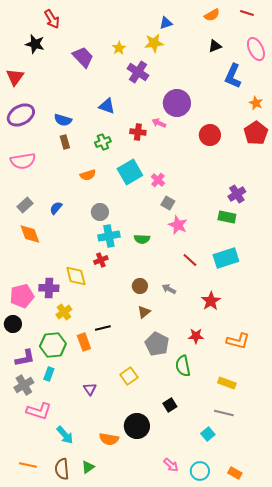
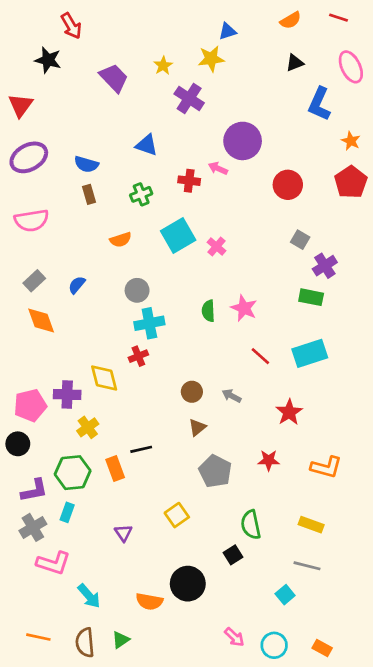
gray square: (168, 203) -> (300, 240), moved
green semicircle: (142, 239) -> (208, 311), moved, turned 84
green semicircle: (183, 366) -> (251, 525), moved

